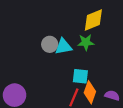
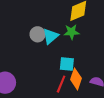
cyan triangle: (63, 46) -> (51, 36), turned -30

